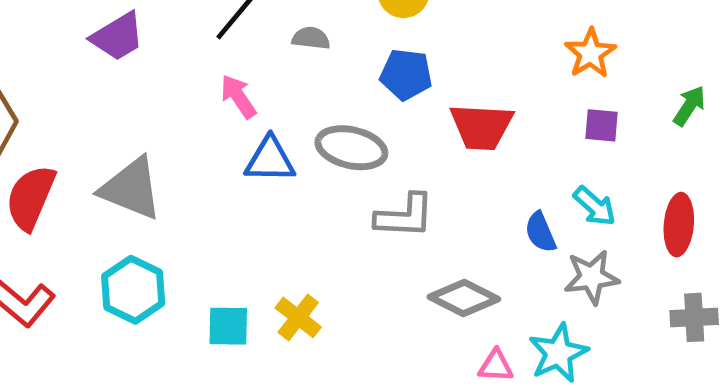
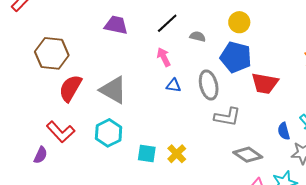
purple trapezoid: (118, 37) -> (116, 25), turned -145
blue pentagon: (406, 74) -> (236, 57), size x1.4
gray ellipse: (351, 148) -> (209, 85), turned 56
blue triangle: (270, 160) -> (174, 86), size x0.7

